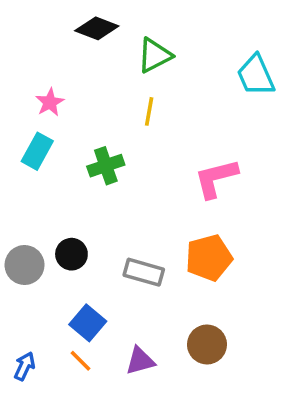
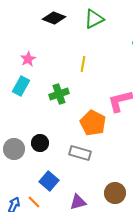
green triangle: (155, 55) -> (94, 19), moved
orange pentagon: (209, 258) -> (93, 123), moved, turned -30
orange line: (81, 361) -> (34, 202), moved

